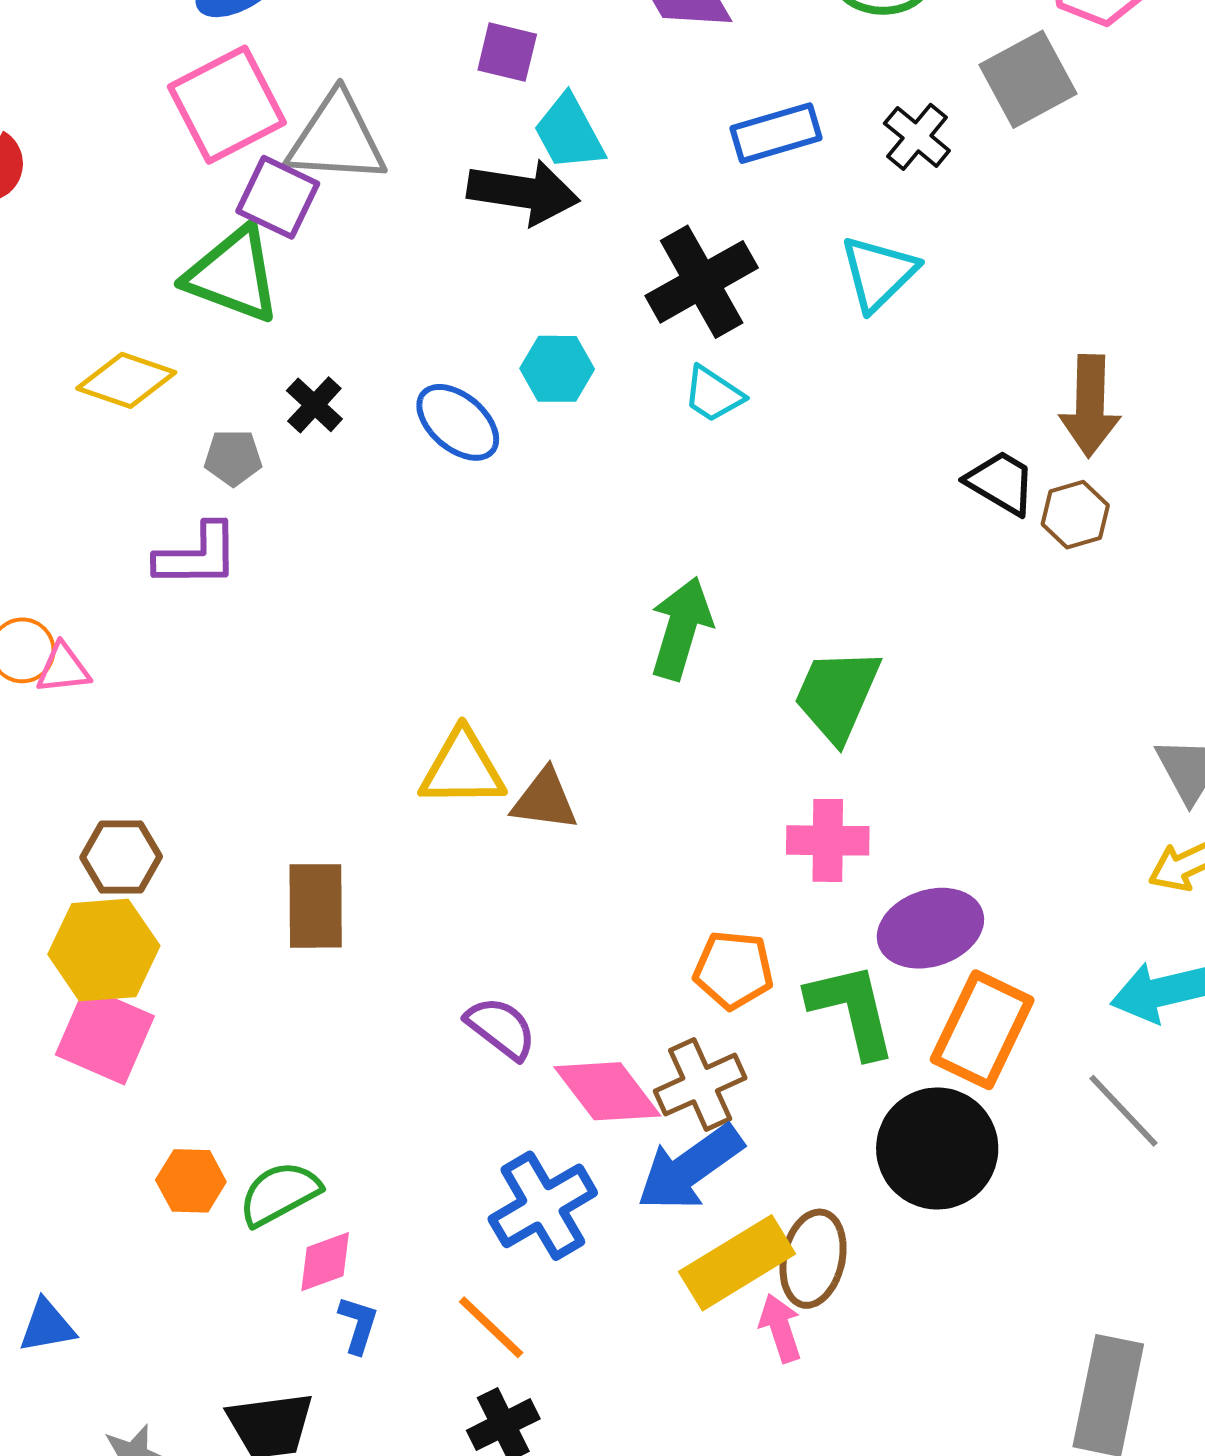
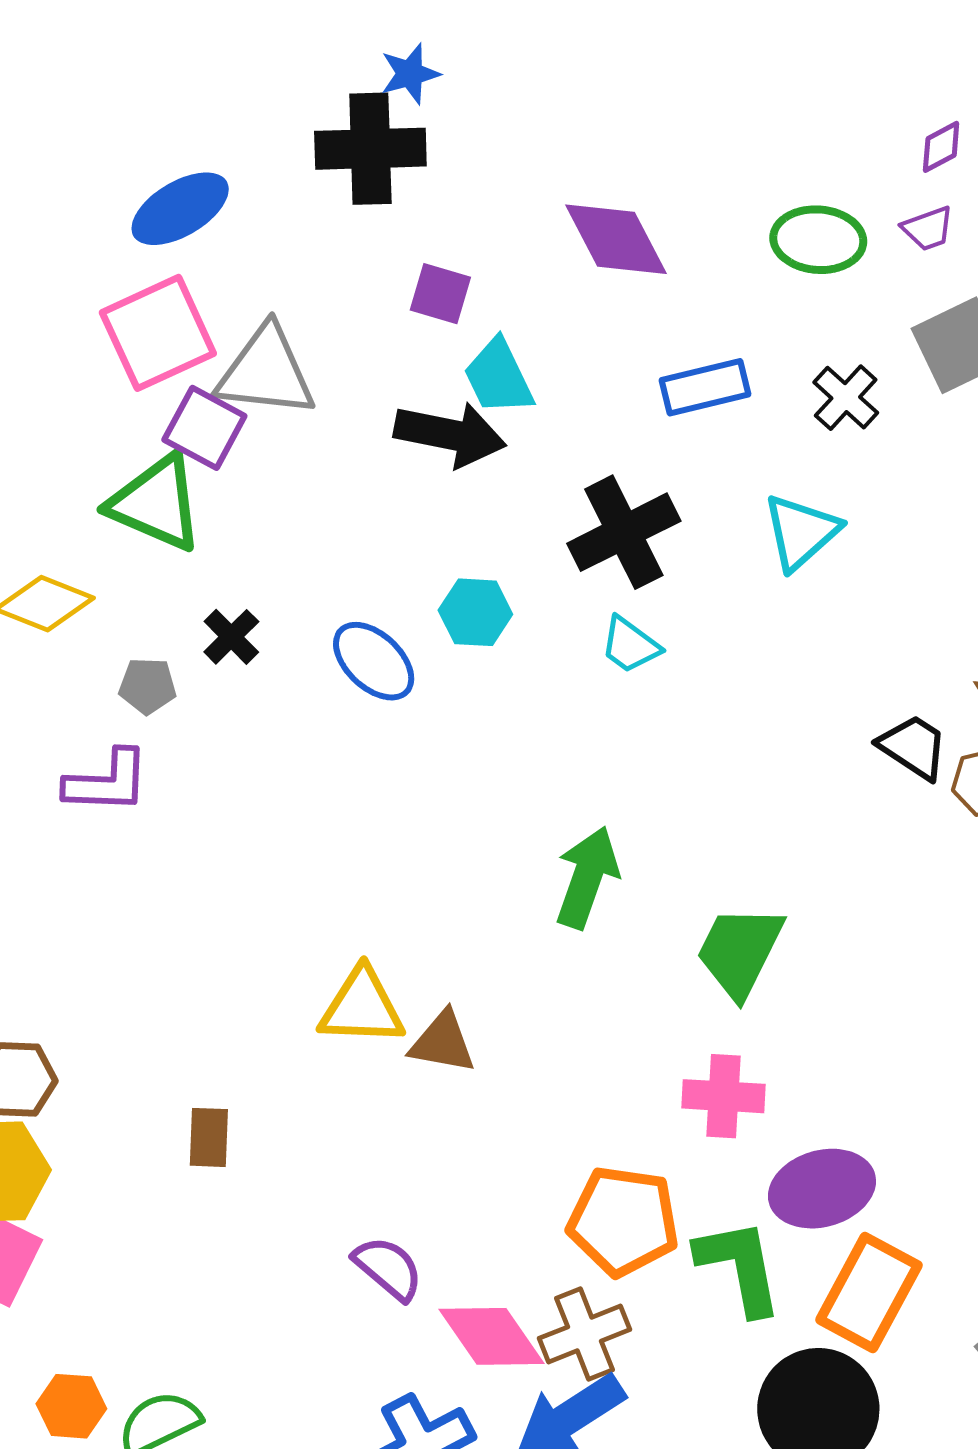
brown rectangle: (316, 906) -> (209, 1137), size x0.7
orange pentagon: (734, 970) -> (623, 1221), size x1.4

